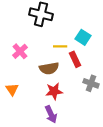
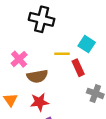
brown semicircle: (49, 68) -> (37, 76), moved
red star: (54, 91) -> (39, 102), moved

